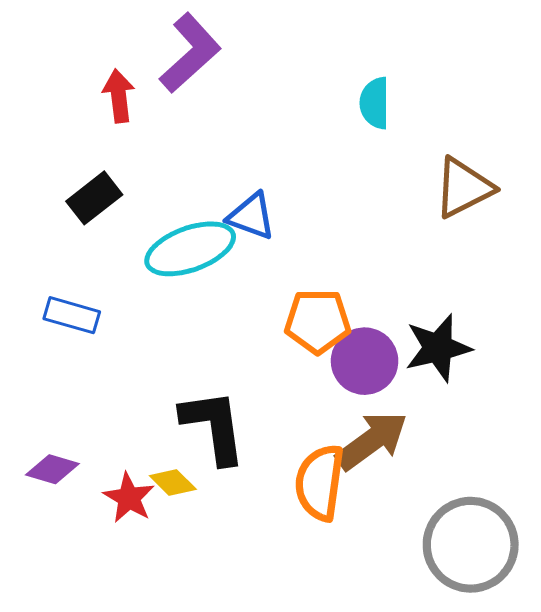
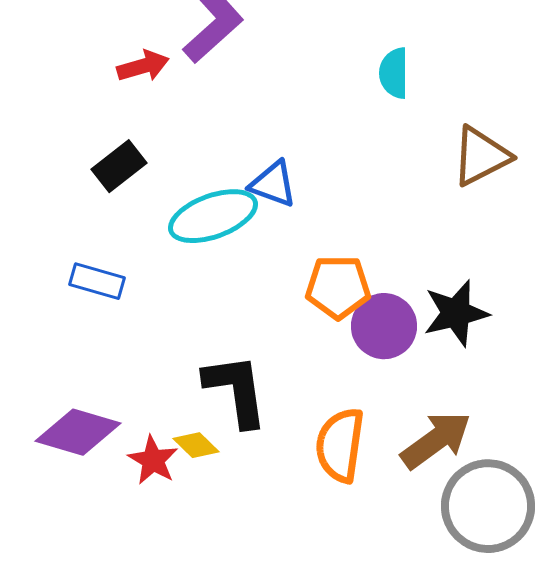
red arrow: (119, 96) -> (143, 66), turned 81
brown arrow: (372, 441) -> (436, 440), moved
purple diamond: (52, 469) -> (78, 432), size x1.6

